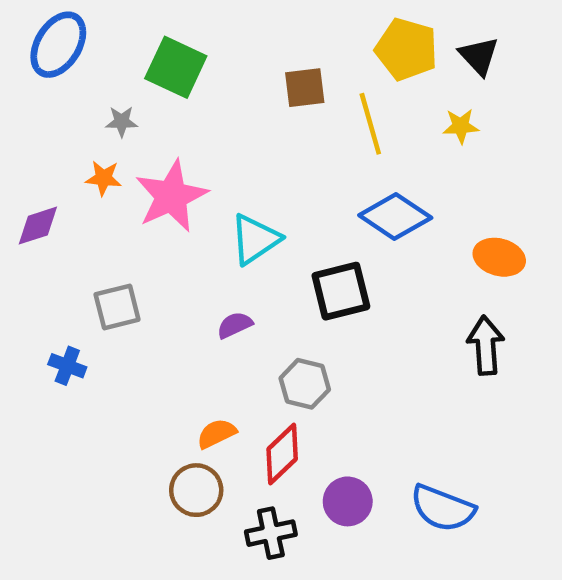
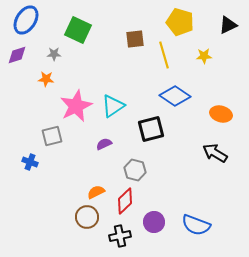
black triangle: (479, 56) -> (228, 25), moved, turned 48
pink star: (171, 196) -> (76, 106), moved
purple diamond: (38, 226) -> (17, 55), moved
black arrow: (486, 345) -> (215, 153), turned -55

